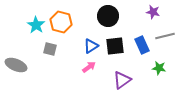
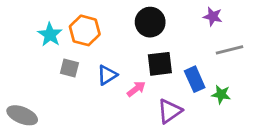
blue rectangle: (142, 45) -> (195, 79), moved
blue triangle: (91, 46) -> (107, 75), moved
gray ellipse: (16, 65) -> (22, 115), moved
pink arrow: (89, 67) -> (136, 89), moved

